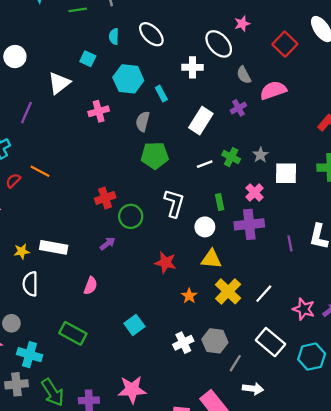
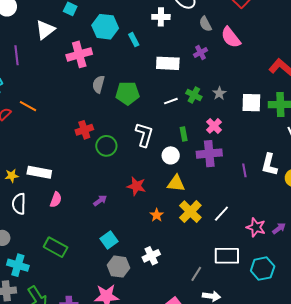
pink semicircle: (273, 90) -> (231, 37), turned -110
pink cross: (99, 111) -> (79, 54), size x1.4
purple line: (26, 113) -> (17, 55), turned -30
gray semicircle: (143, 121) -> (98, 84), moved
white rectangle: (201, 121) -> (168, 63), turned 60
white square: (286, 173) -> (251, 103), moved
purple arrow: (107, 244) -> (100, 201), moved
pink semicircle: (91, 286) -> (56, 200), moved
gray hexagon: (215, 341) -> (119, 267), moved
white rectangle: (270, 342) -> (227, 256), turned -40

